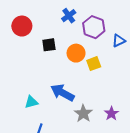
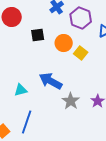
yellow square: (94, 64) -> (81, 53), turned -32

